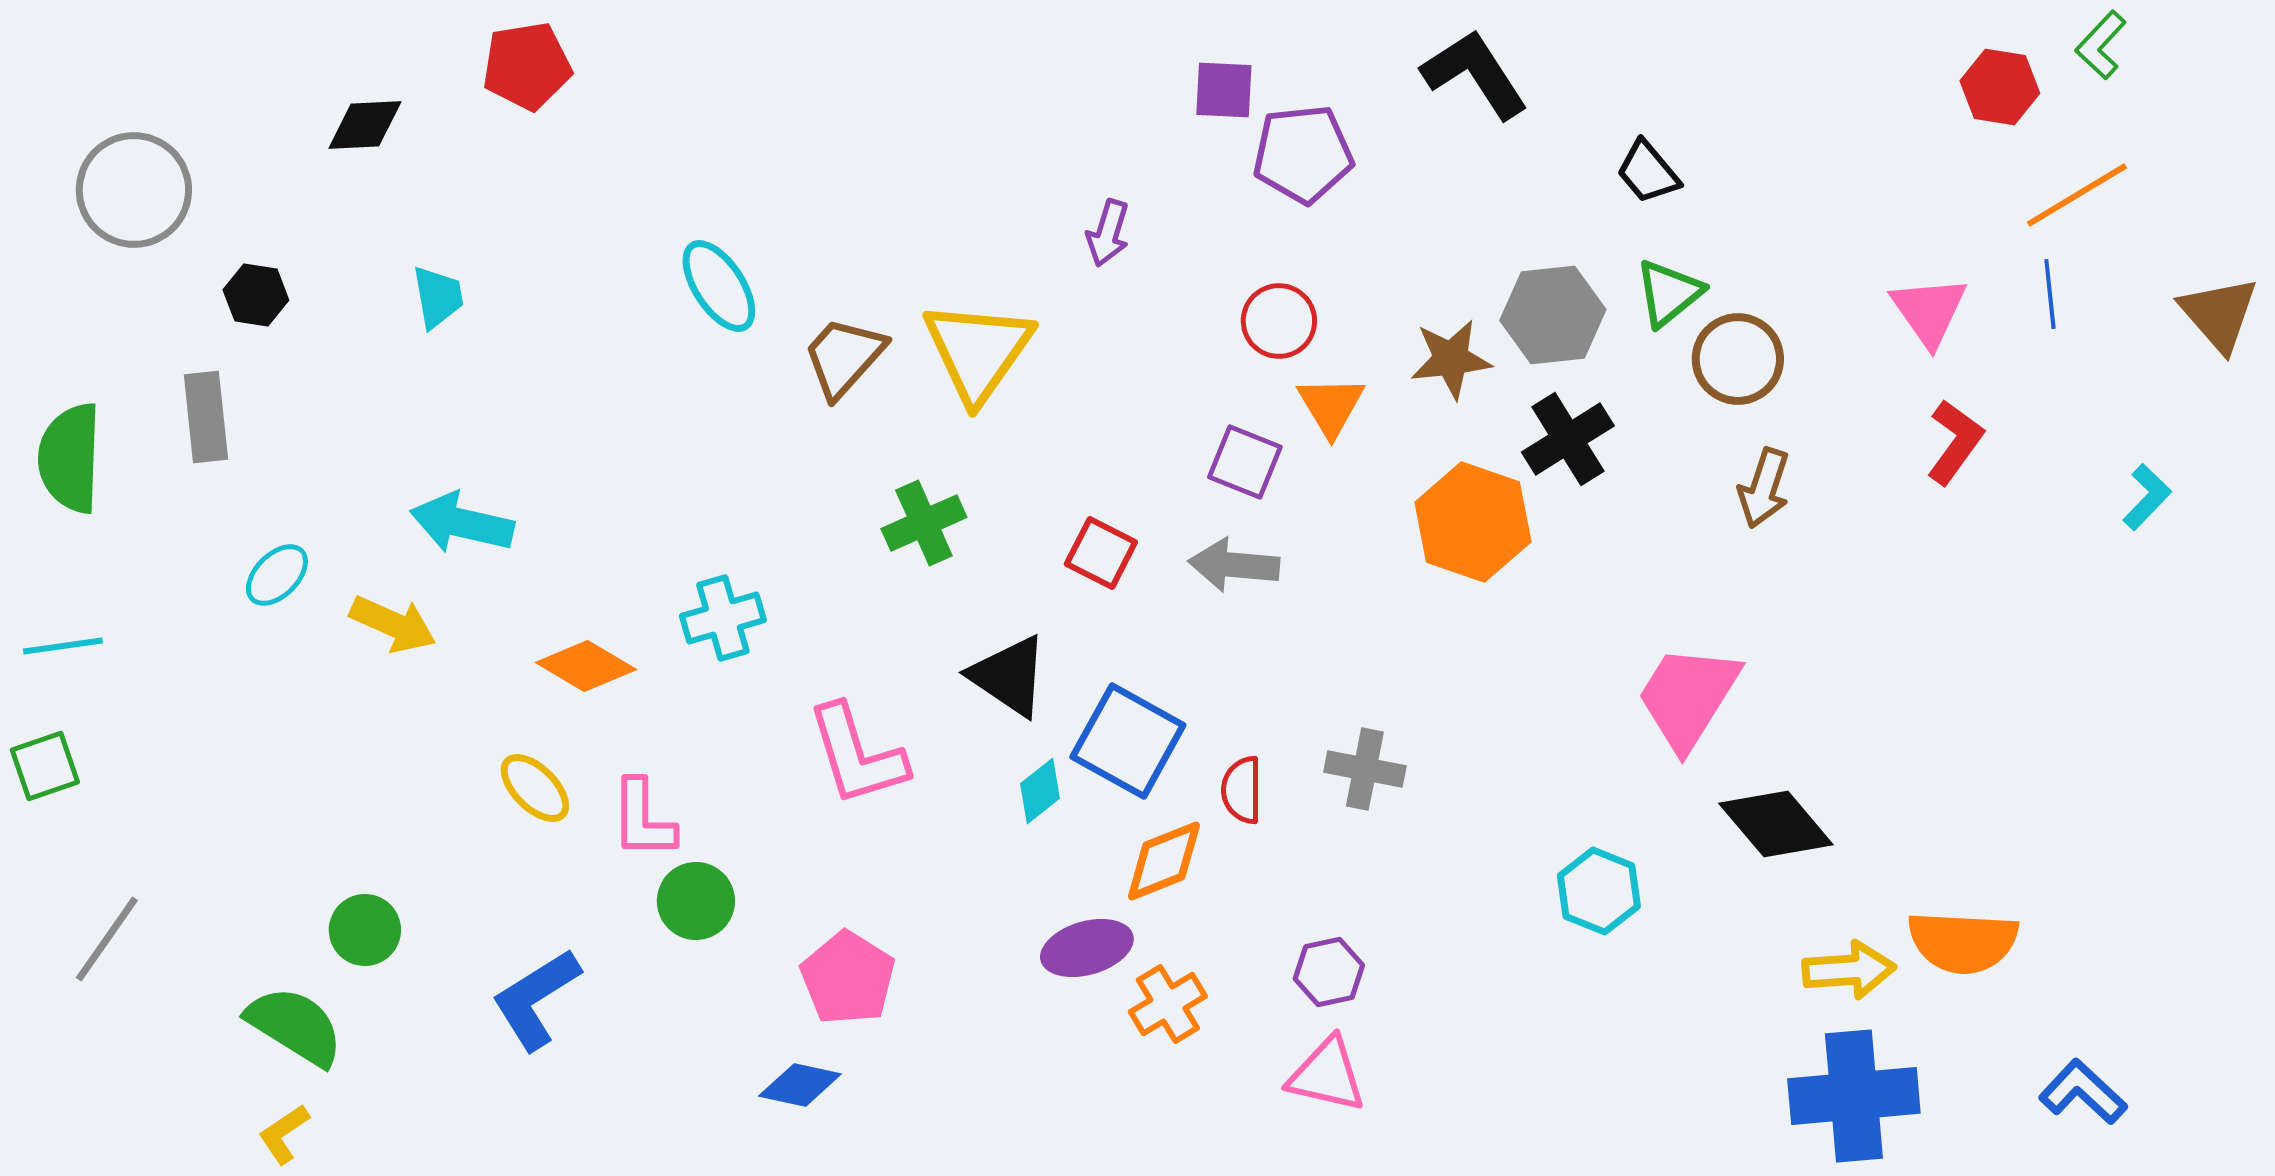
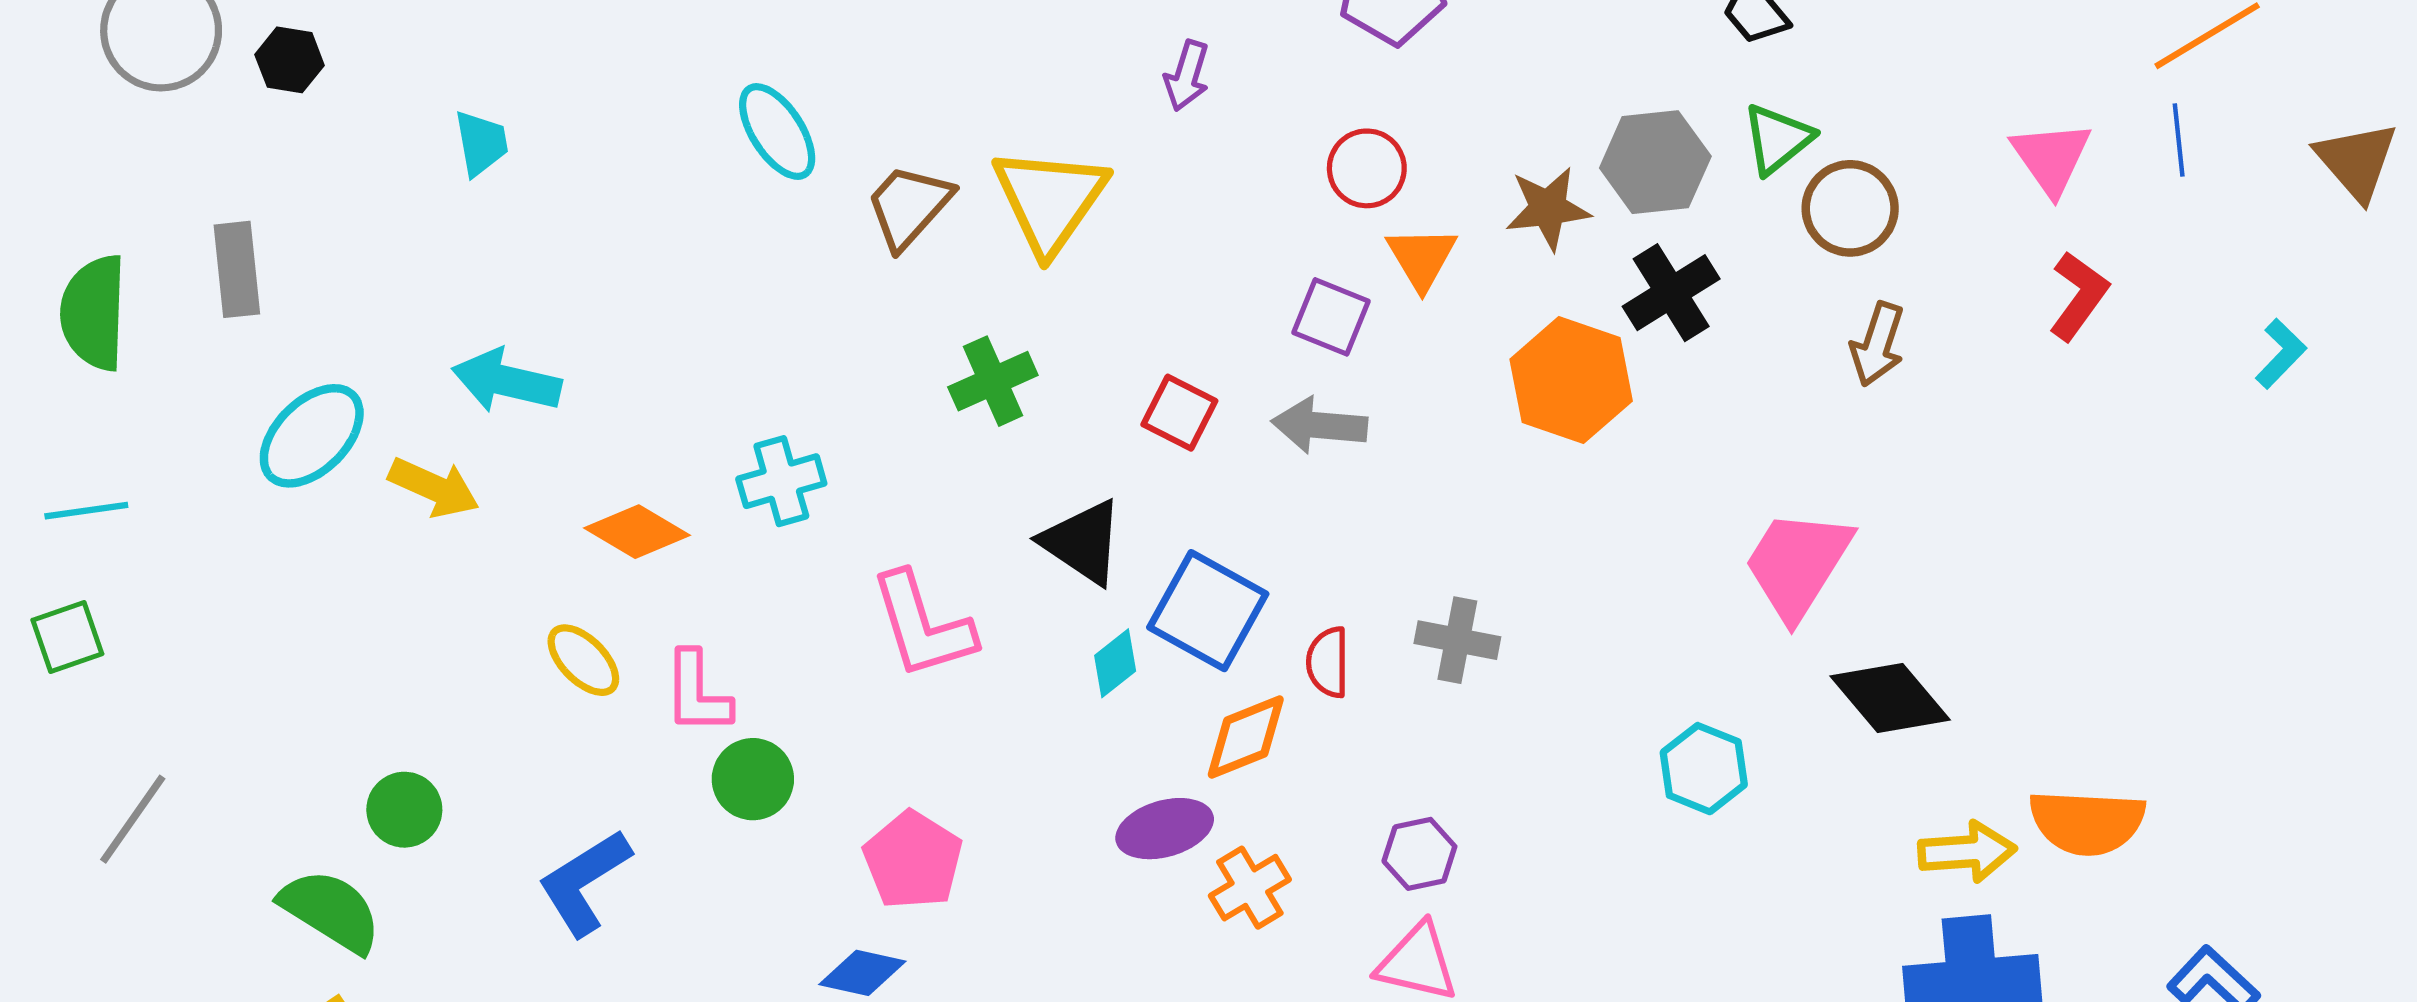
black hexagon: (256, 295) -> (290, 60), moved
cyan ellipse: (277, 575) -> (312, 436), size x1.6

